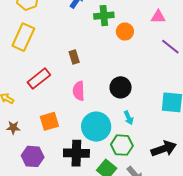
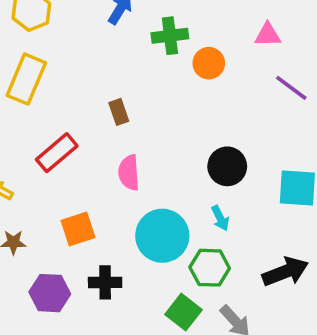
black circle: (121, 87) -> (227, 166), moved
black cross: (76, 153) -> (105, 282), moved, size x0.7

